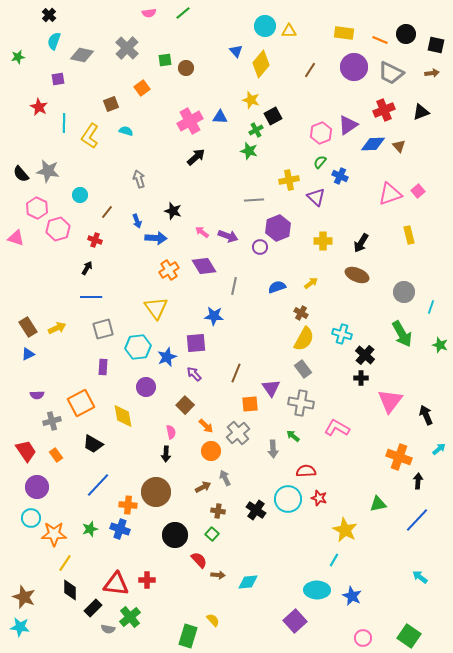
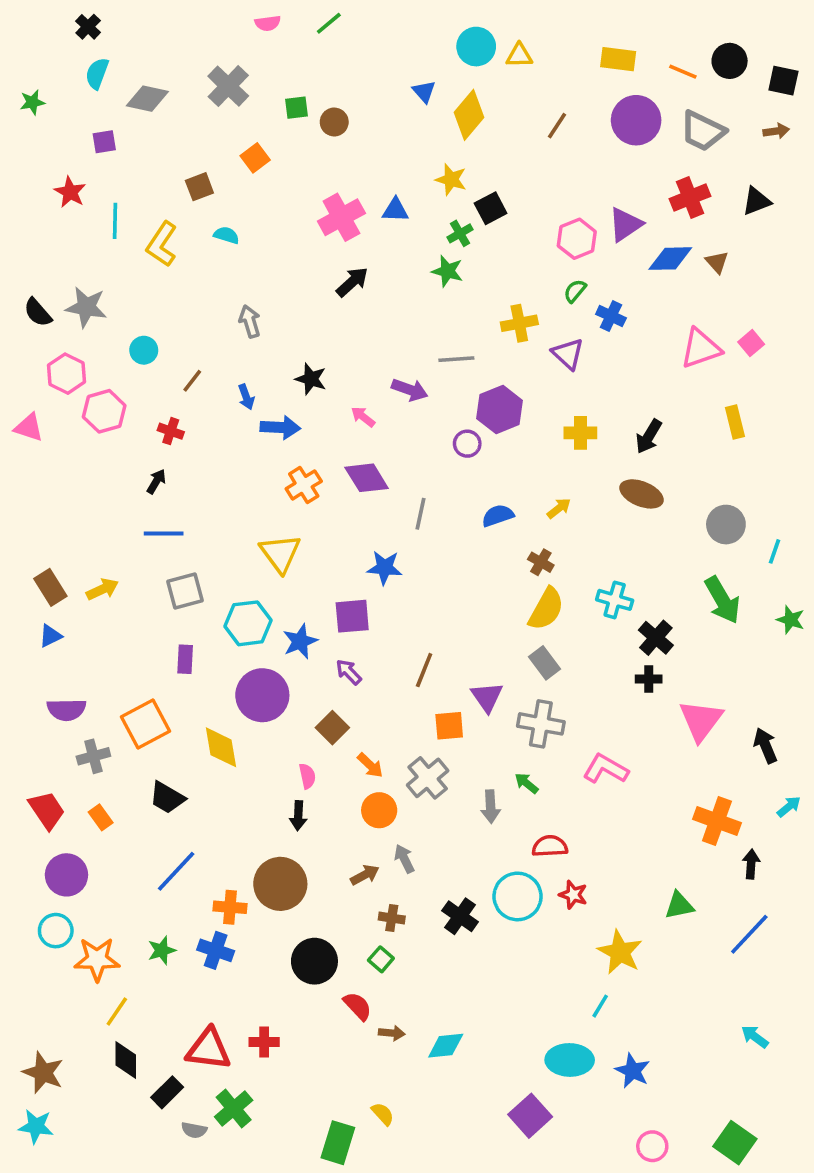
purple arrow: (228, 236) -> (410, 390), moved
purple circle: (146, 387) -> (262, 695), size x1.5
purple semicircle: (37, 395) -> (66, 710), size x1.5

